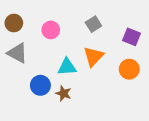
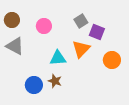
purple square: (132, 37) -> (97, 32), moved
blue circle: (40, 85) -> (34, 85), moved

